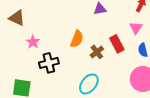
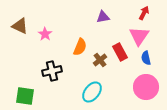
pink triangle: (136, 28) -> (139, 36), size x1.5
pink star: (33, 42) -> (45, 34), moved

